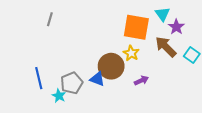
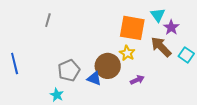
blue line: (39, 78) -> (15, 63), moved
gray pentagon: (72, 83) -> (69, 70), moved

